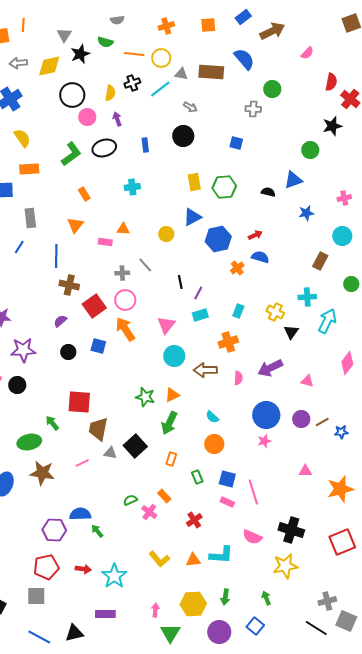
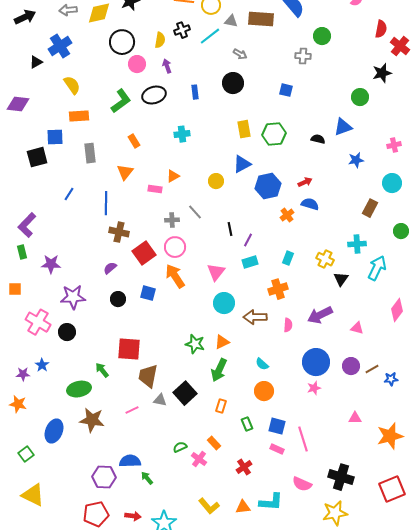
gray rectangle: (30, 218) -> (90, 153), moved
orange triangle: (123, 229) -> (173, 176), turned -32

